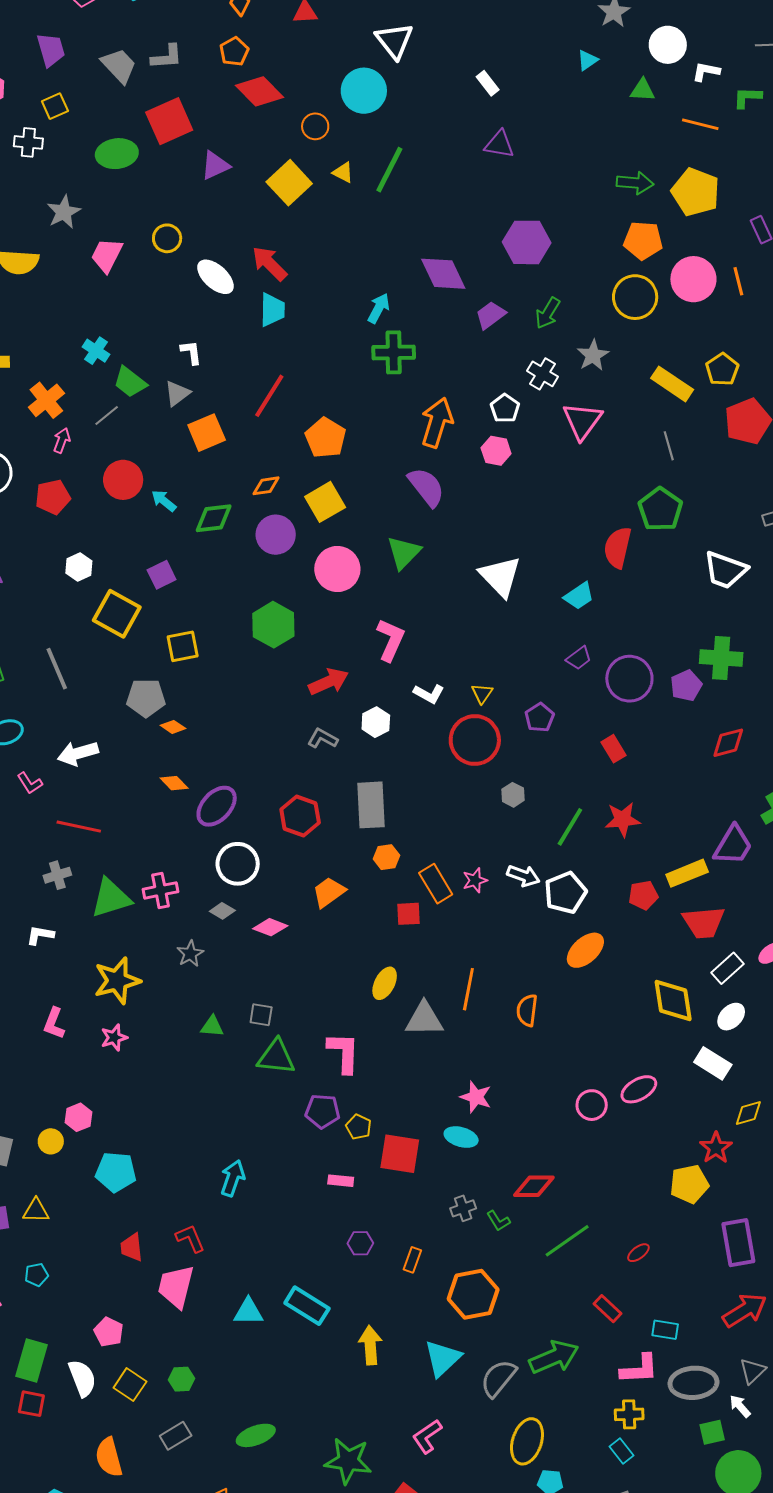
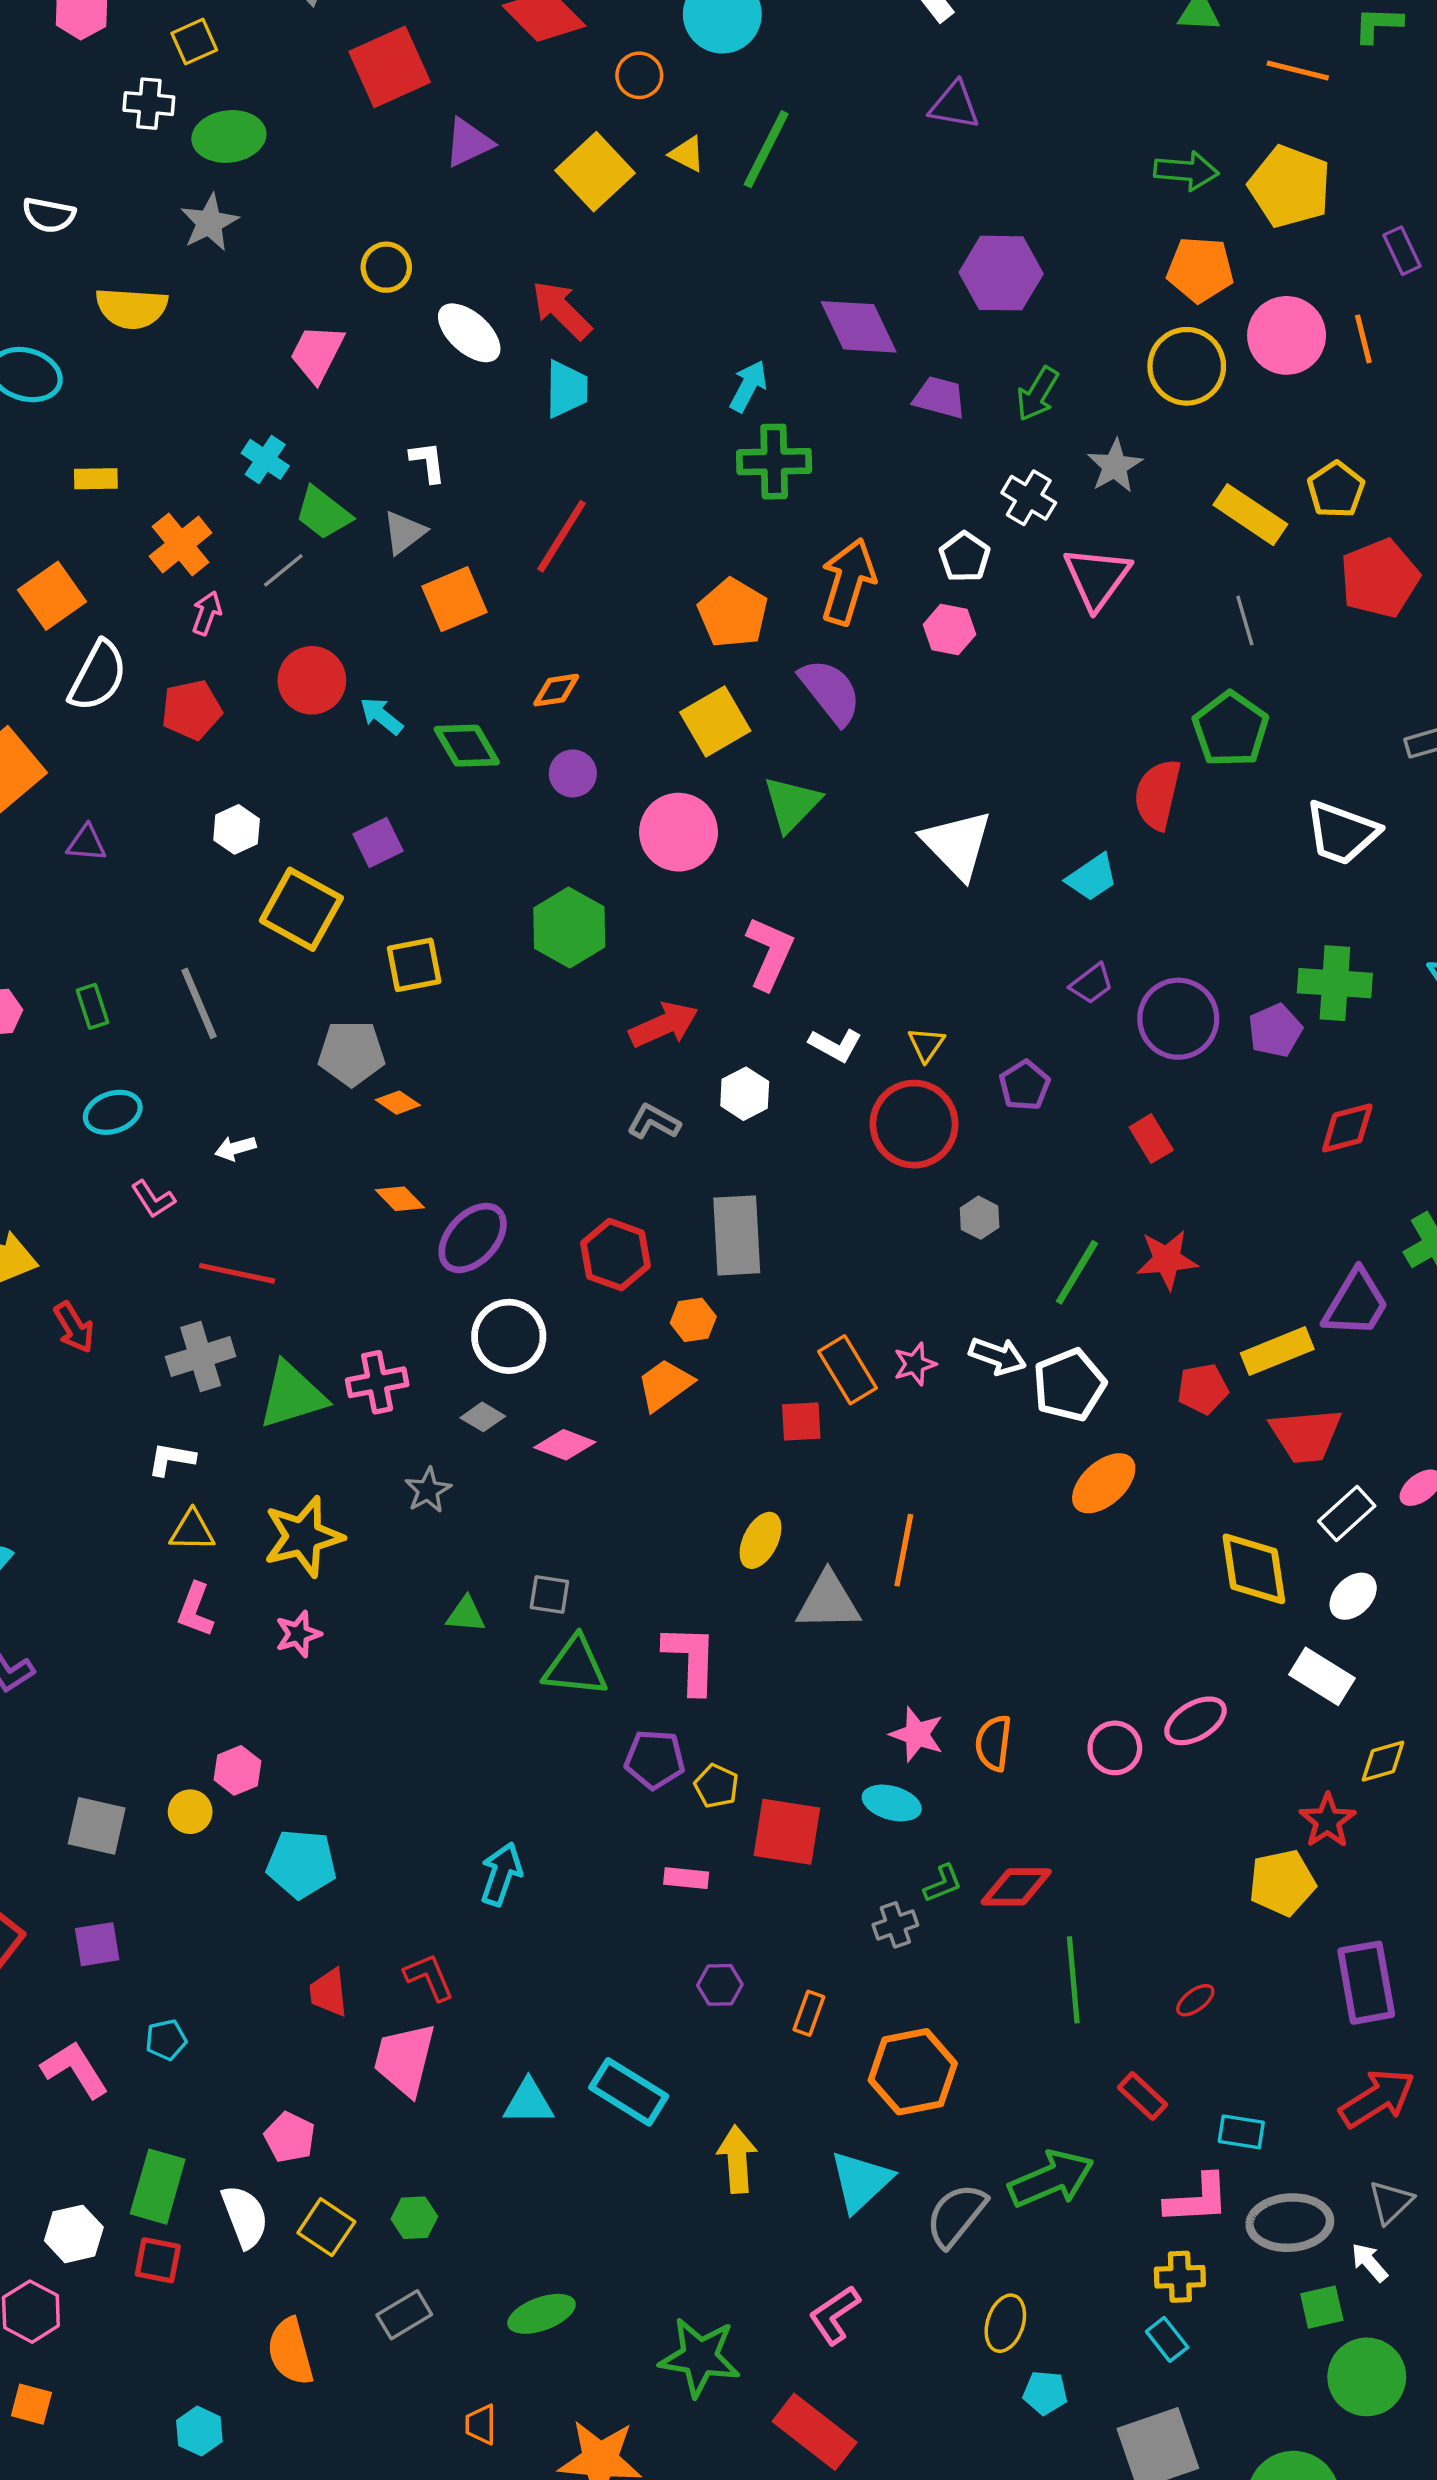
green ellipse: (117, 154) -> (229, 136), moved
pink trapezoid: (107, 255) -> (317, 353), moved
purple trapezoid: (490, 315) -> (940, 397), turned 52
orange pentagon: (326, 438) -> (733, 613), moved
yellow square: (325, 502) -> (715, 721), moved
green diamond: (214, 518) -> (467, 746), turned 66
purple circle: (276, 535) -> (573, 773), size x0.7
white arrow: (78, 753) -> (235, 1148), size x0.6
orange hexagon: (386, 857) -> (693, 1320), moved
gray cross: (57, 875) -> (201, 1357), size x1.4
orange semicircle: (527, 1010) -> (993, 1743), moved
yellow triangle: (36, 1211) -> (192, 1531), moved
green L-shape: (498, 1221) -> (943, 1884), moved, turned -80
green line: (567, 1241) -> (1073, 1980), turned -60
yellow ellipse: (527, 1441) -> (1005, 2323), size x0.7

